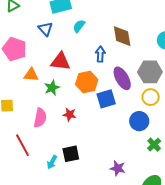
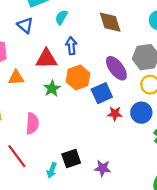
blue arrow: (100, 54) -> (71, 46), moved
green star: (52, 88) -> (52, 88), moved
red star: (70, 115) -> (115, 114), moved
purple star: (118, 168) -> (103, 168), moved

